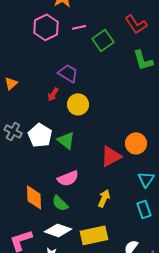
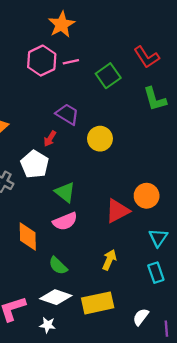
pink line: (79, 27) -> (71, 62), moved
yellow circle: (78, 104) -> (100, 139), moved
white pentagon: (40, 135) -> (35, 164), moved
pink semicircle: (68, 178) -> (65, 221), moved
orange diamond: (34, 197) -> (28, 237), moved

